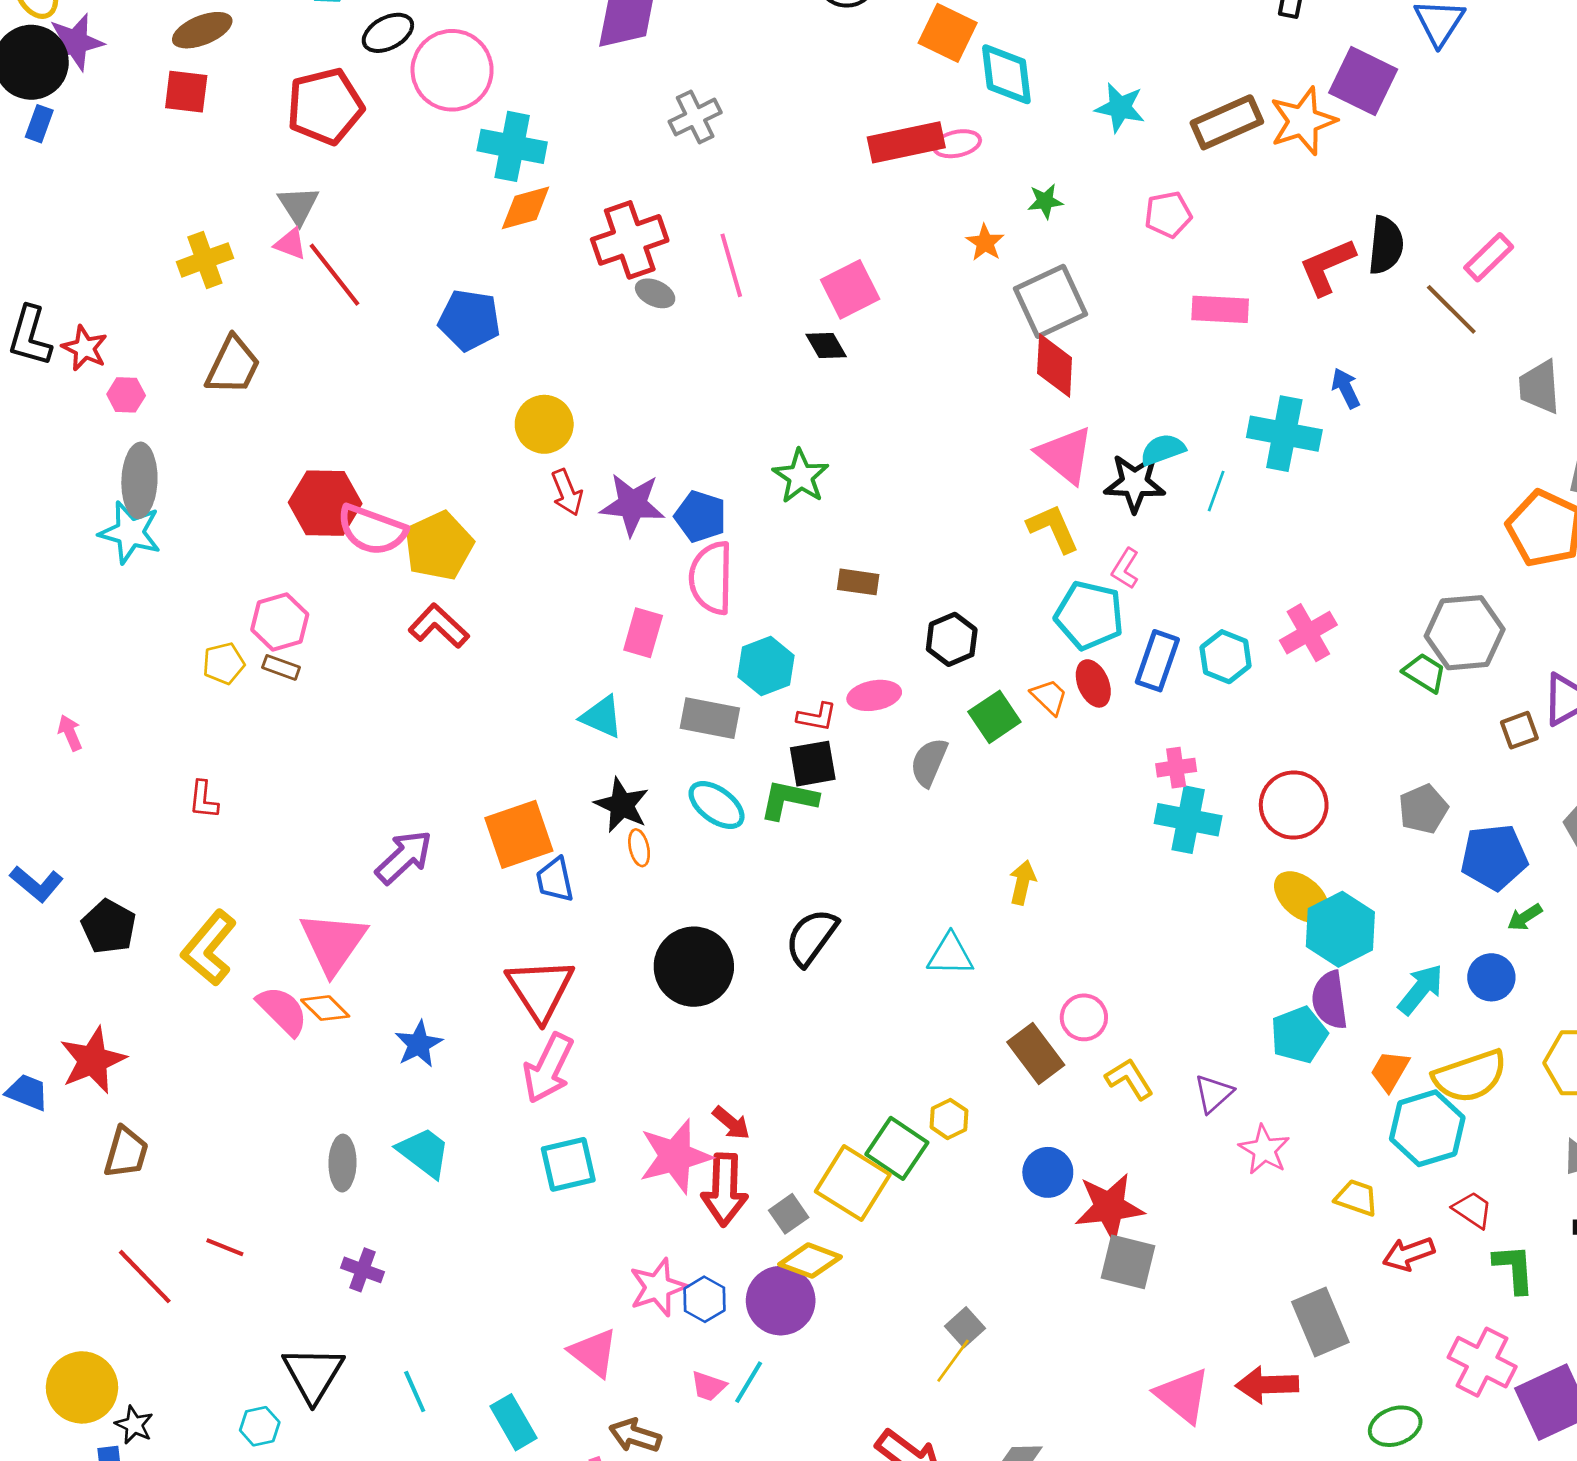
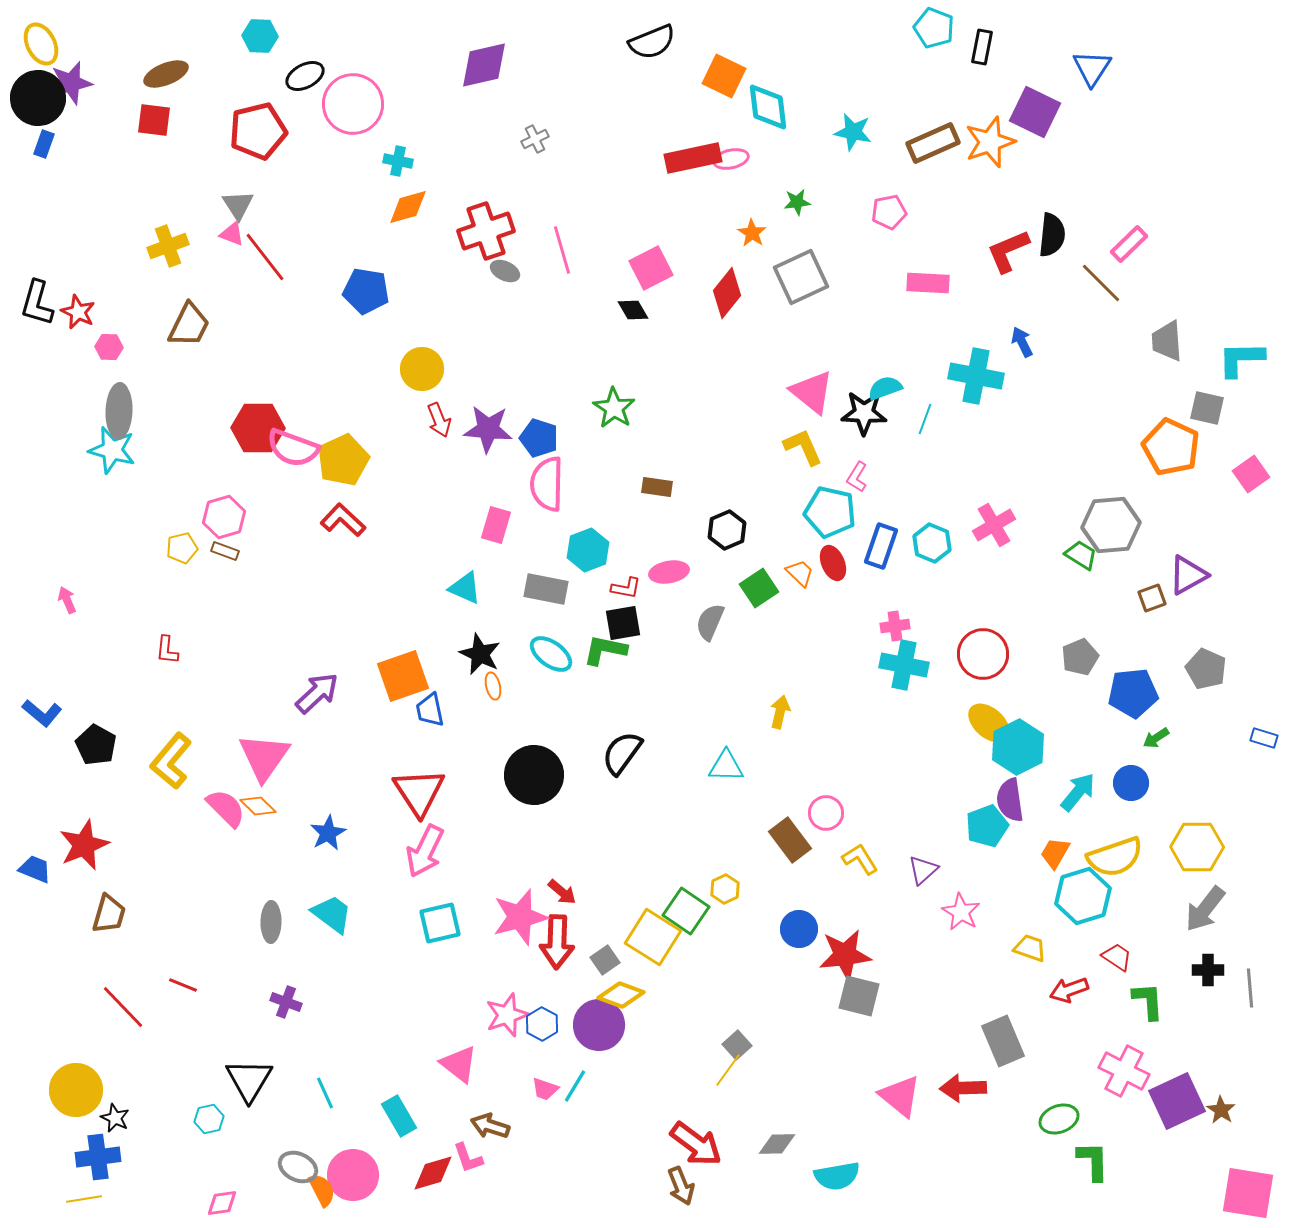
gray cross: (695, 117) -> (535, 139), size x0.7
cyan cross: (512, 146) -> (398, 161), size x0.6
red diamond: (1055, 365) -> (727, 293), moved, turned 36

